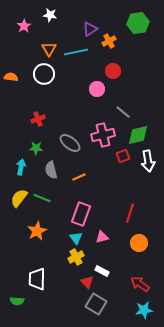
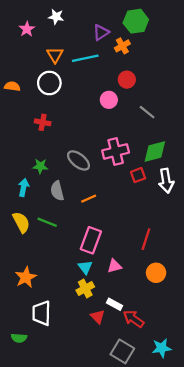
green hexagon: (138, 23) -> (136, 21), moved
gray line: (123, 112) -> (147, 112), moved
red cross: (38, 119) -> (43, 122), moved, turned 32
yellow semicircle: (19, 198) -> (21, 222), turned 114
orange star: (37, 231) -> (26, 277), moved
red arrow: (140, 284) -> (134, 319), moved
gray square: (96, 304) -> (122, 351), moved

